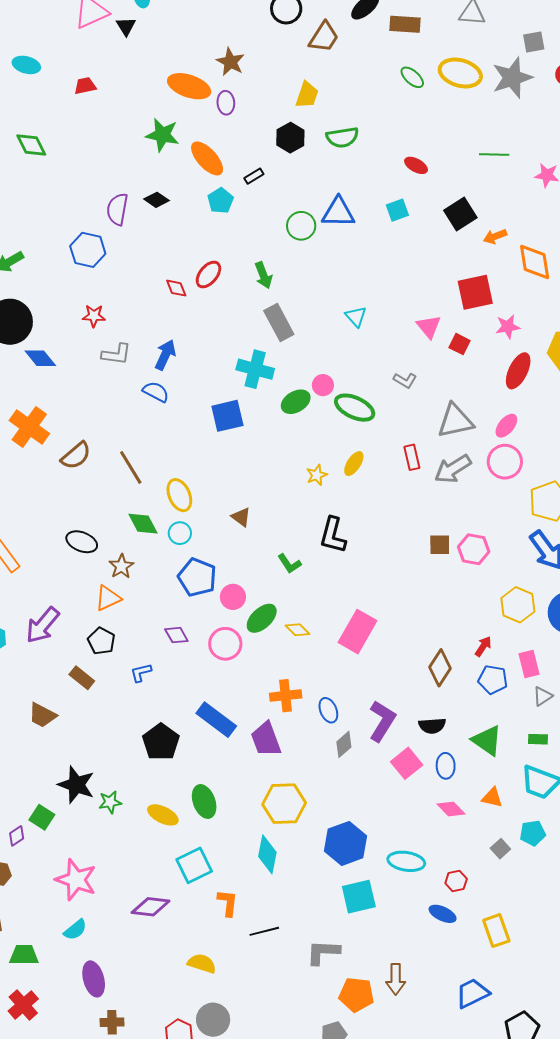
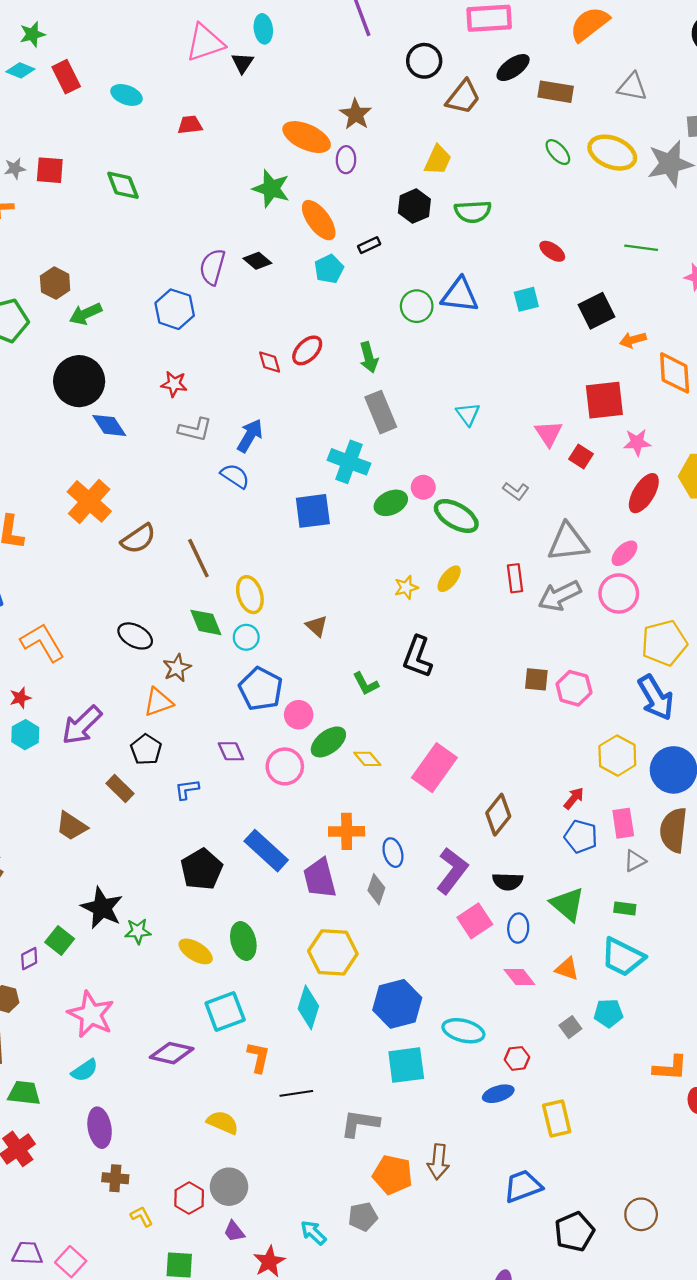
brown diamond: (440, 668) -> (498, 815), moved
gray diamond: (344, 744) -> (376, 889), moved, turned -36
blue ellipse: (443, 914) -> (498, 1094), turned -48

